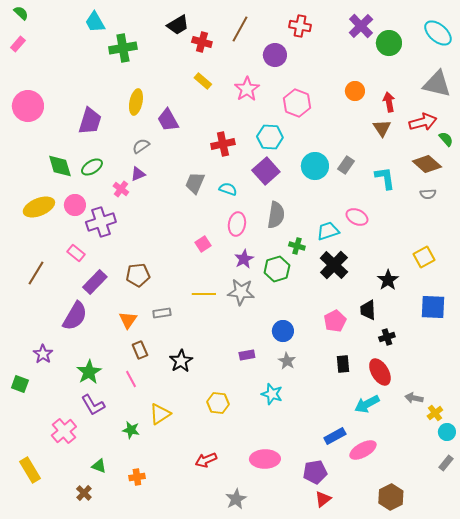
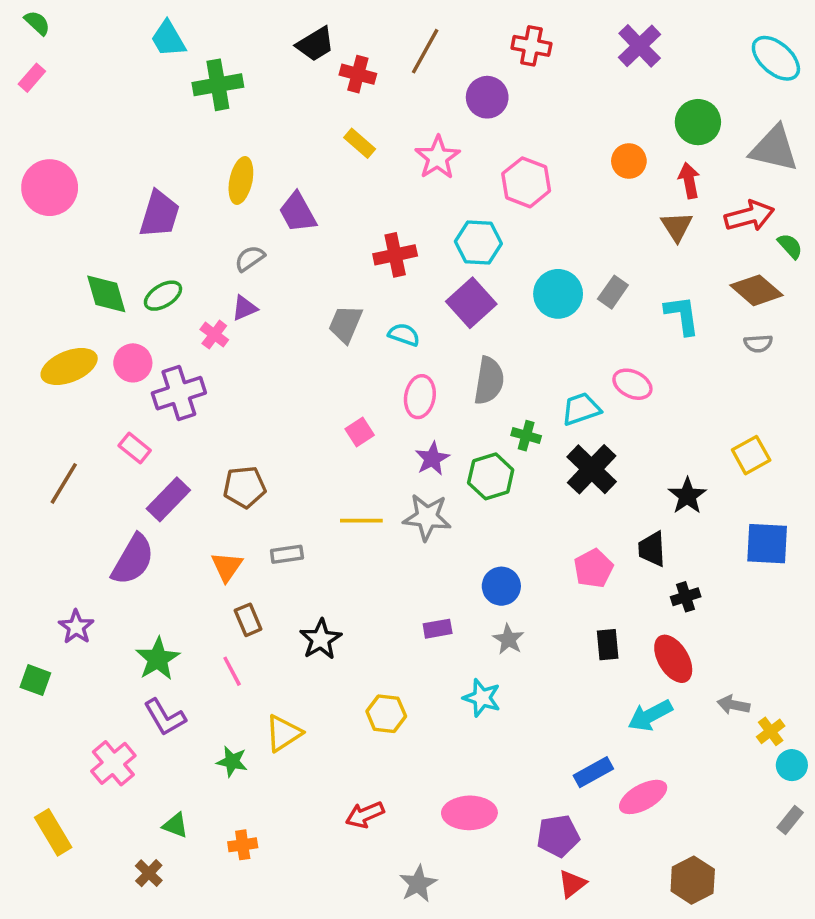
green circle: (389, 43) -> (698, 122), moved

